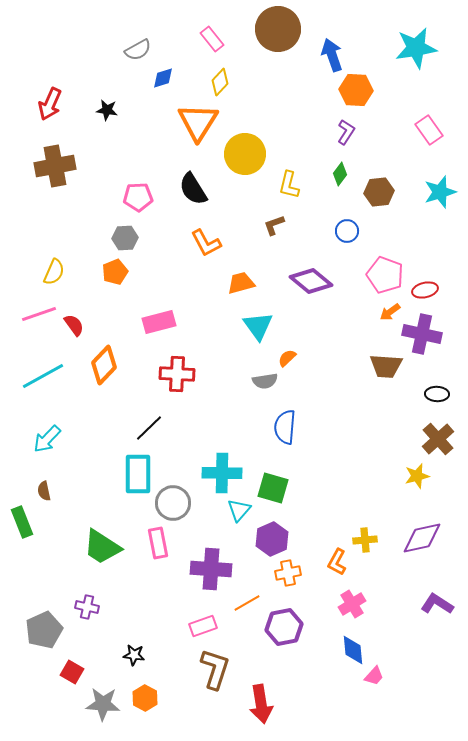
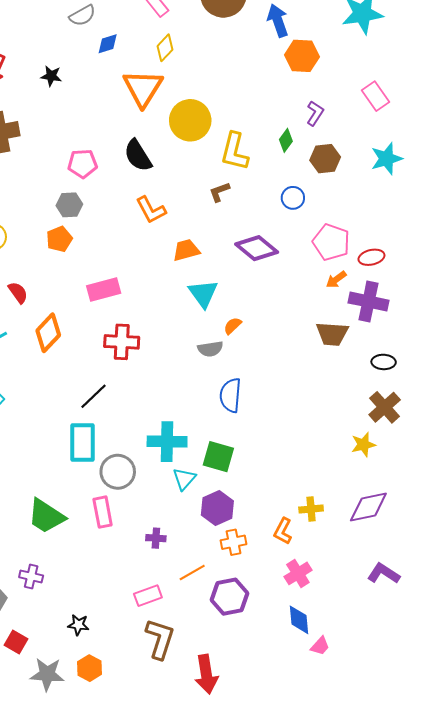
purple L-shape: (346, 132) -> (315, 113), moved
yellow L-shape: (289, 185) -> (235, 152), size x1.4
purple cross: (211, 569) -> (156, 538), size x0.5

